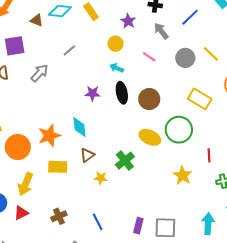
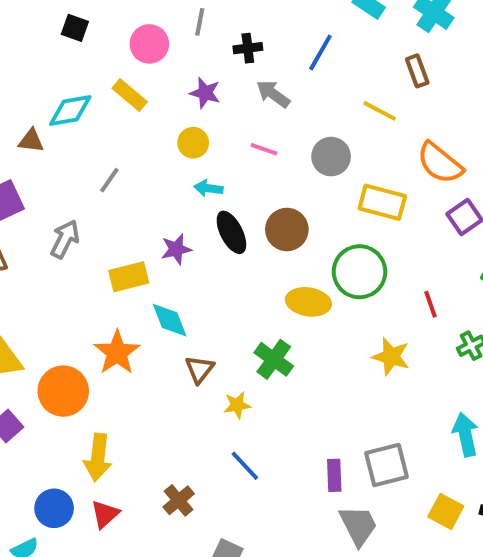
gray circle: (185, 58) -> (331, 157), moved
yellow rectangle: (58, 167) -> (129, 277), moved
blue line: (98, 222) -> (245, 466), moved

